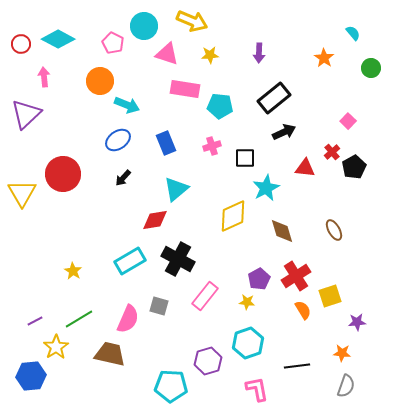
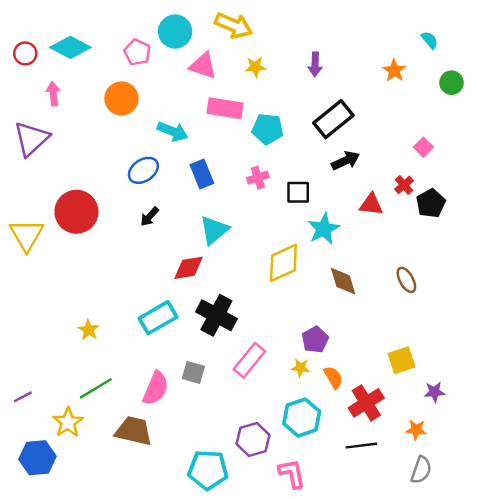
cyan arrow: (127, 105) -> (173, 131), moved
red cross: (296, 276) -> (366, 403), moved
orange semicircle: (303, 310) -> (333, 377), moved
purple line: (35, 321) -> (23, 397), moved
pink L-shape: (257, 389) -> (292, 474), moved

